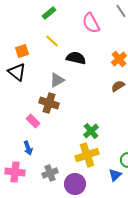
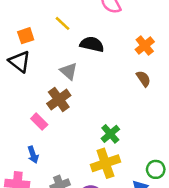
gray triangle: (57, 80) -> (69, 71), turned -49
brown semicircle: (118, 86) -> (143, 79), turned 88
brown cross: (49, 103) -> (59, 100), turned 36

